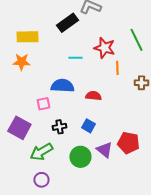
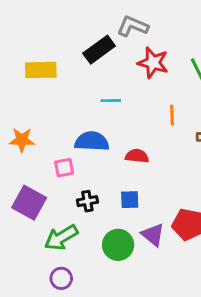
red star: (104, 48) -> (153, 63), moved
orange star: (21, 62) -> (22, 140), moved
blue square: (88, 126) -> (130, 200), turned -32

